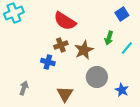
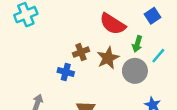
red semicircle: (65, 21) -> (113, 24), moved
gray circle: (97, 77) -> (135, 71), moved

